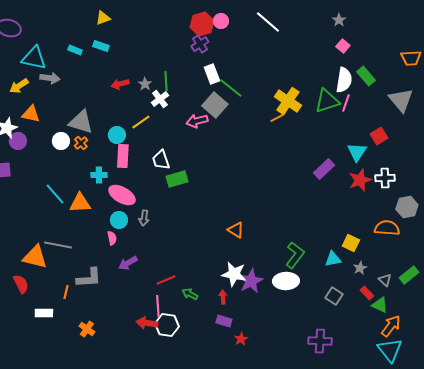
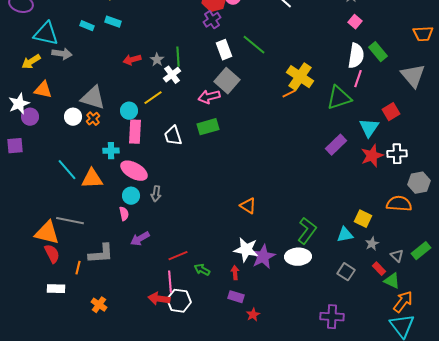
green line: (231, 88) -> (254, 45), moved
green triangle: (327, 101) -> (339, 98), moved
green rectangle: (177, 179) -> (208, 127), moved
red semicircle: (21, 284) -> (52, 254), moved

